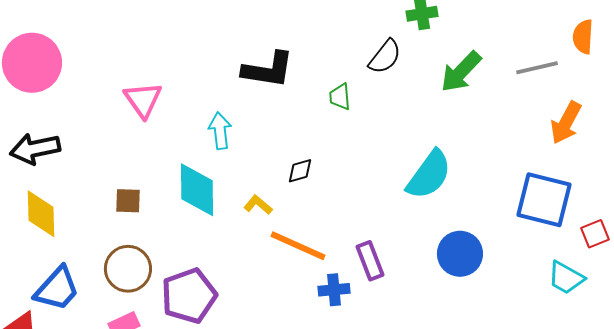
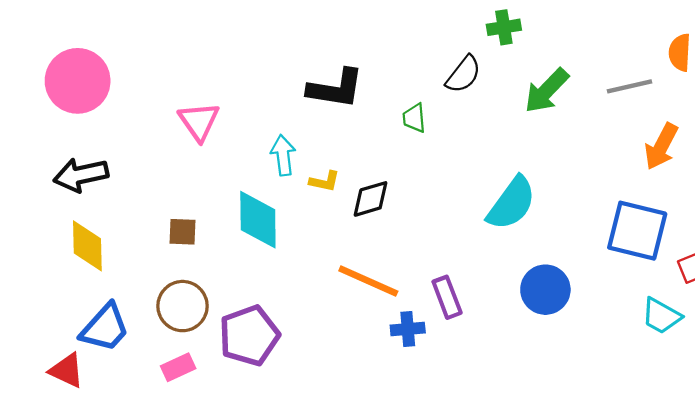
black diamond: (300, 171) -> (371, 199), size x1.4
yellow L-shape: (258, 205) -> (325, 181), moved, turned 152

